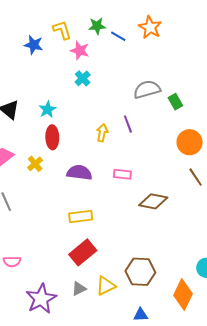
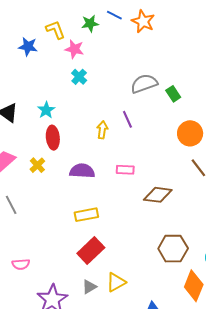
blue line: (118, 36) -> (114, 15), moved
brown hexagon: (140, 272) -> (173, 249), moved

